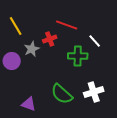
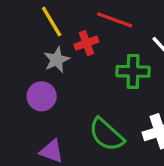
yellow line: (16, 26) -> (52, 22), moved
purple circle: (12, 61) -> (42, 96), moved

